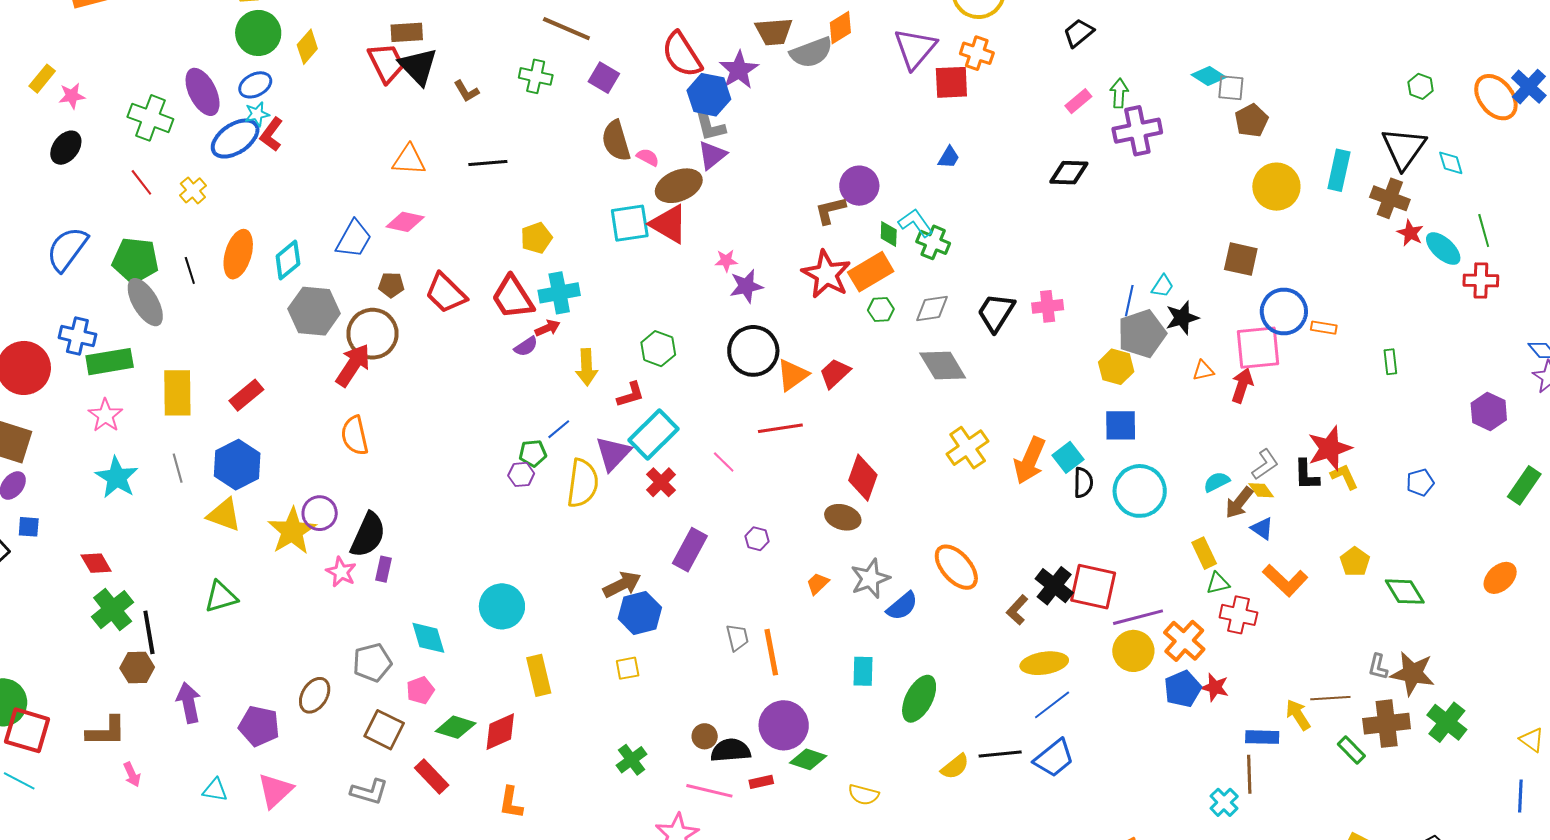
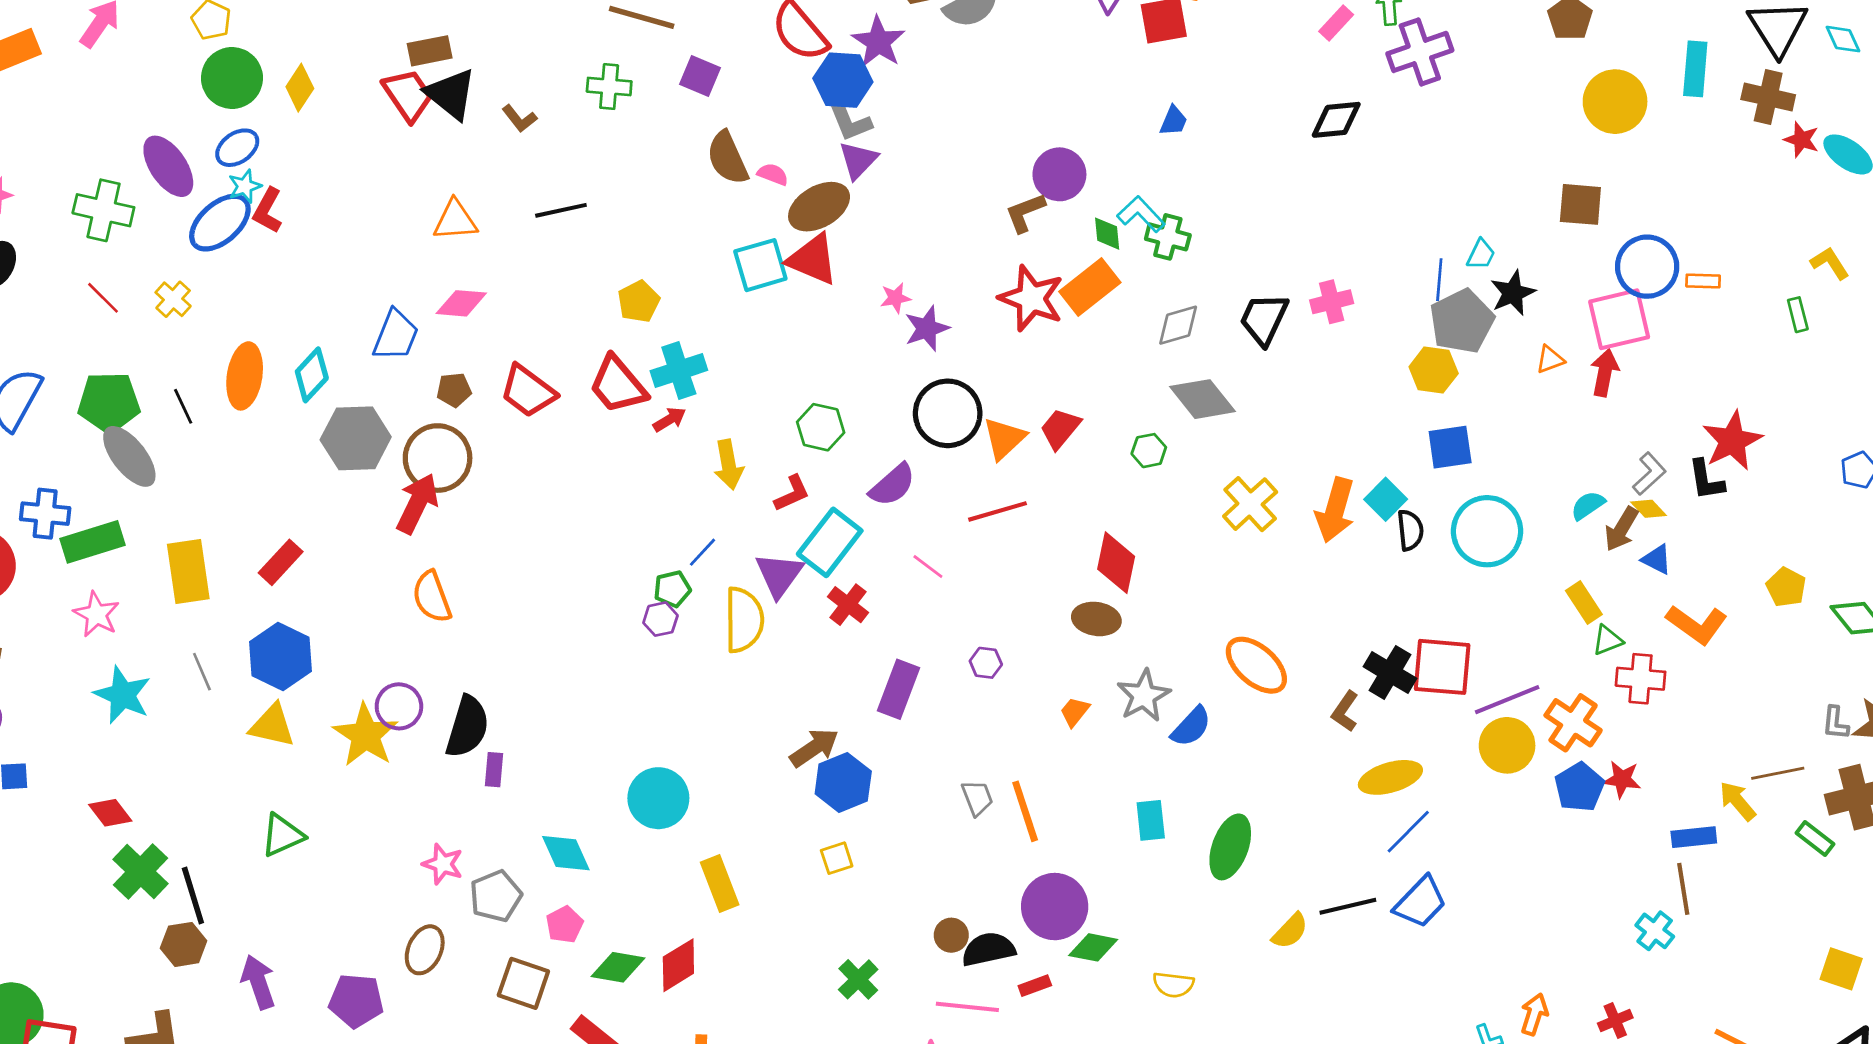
green hexagon: (881, 310) -> (1149, 451), moved
purple semicircle: (526, 346) -> (892, 485), moved, size x1.5
yellow L-shape: (1344, 477) -> (1830, 263), moved
pink star: (341, 572) -> (443, 864), moved

